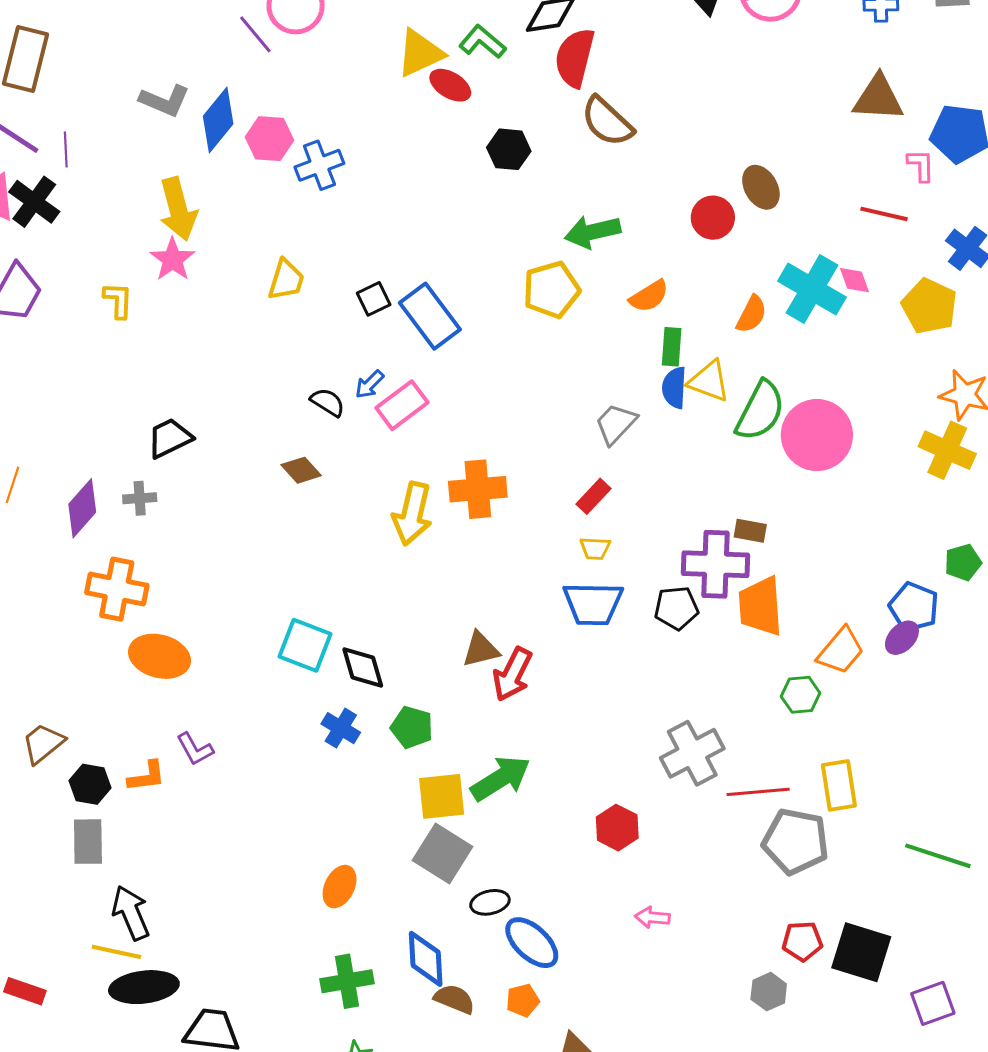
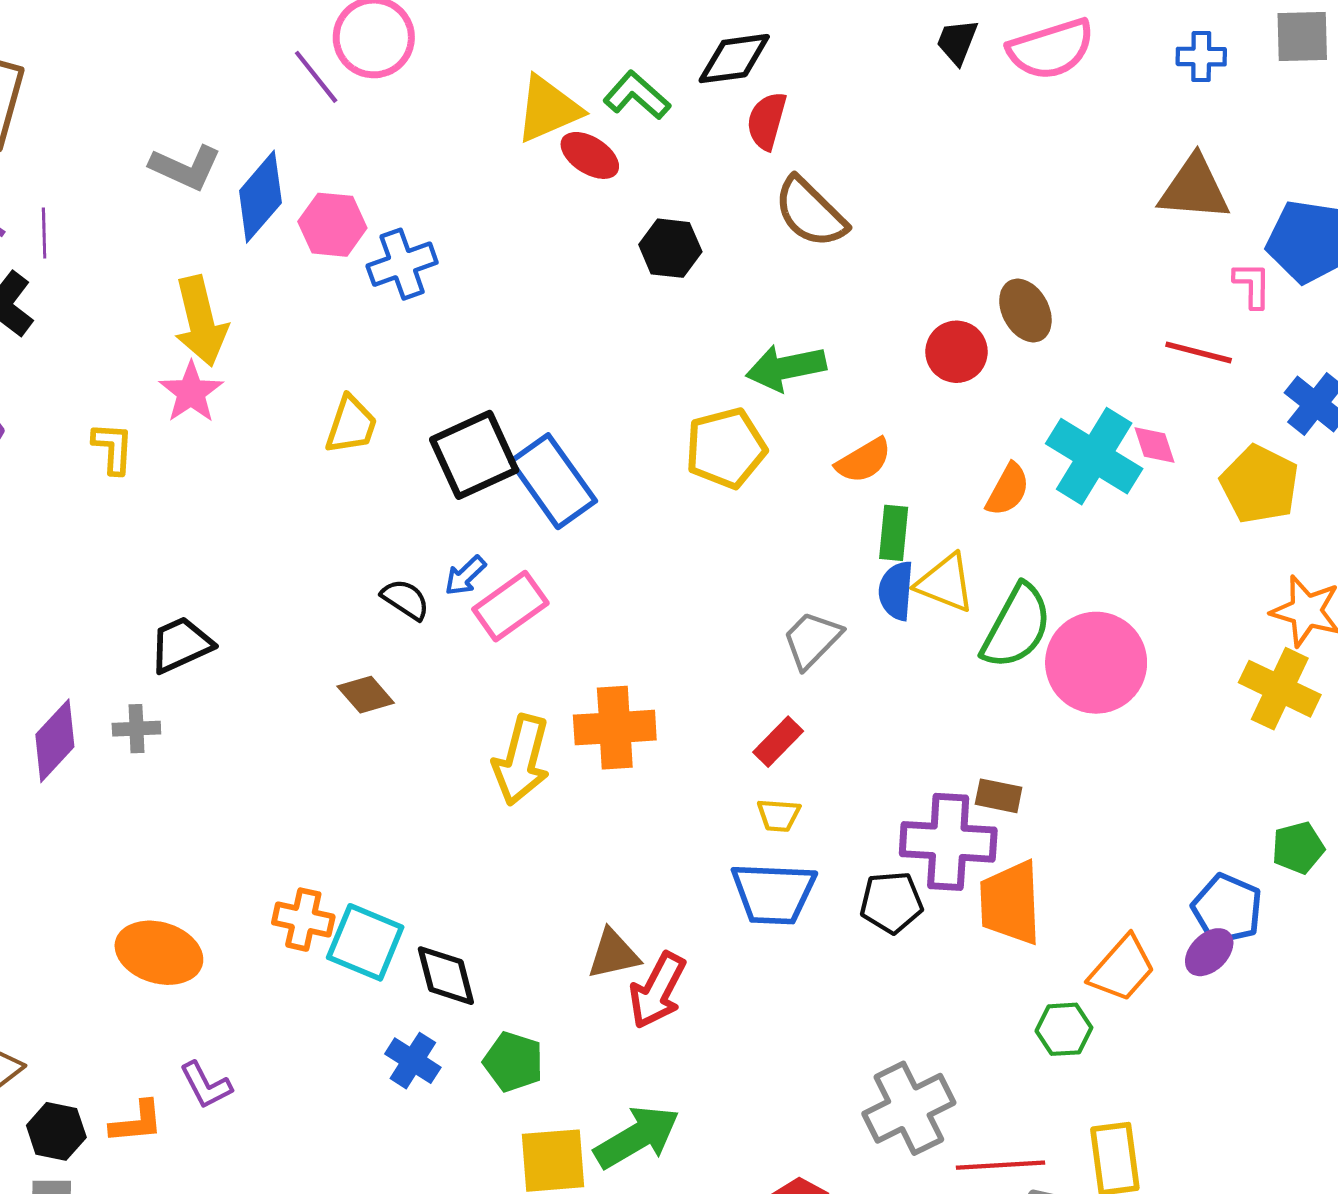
red semicircle: (575, 58) -> (767, 121), size x0.7
black square: (374, 299) -> (474, 455), size x1.8
orange cross: (117, 589) -> (303, 920), moved, size x0.7

